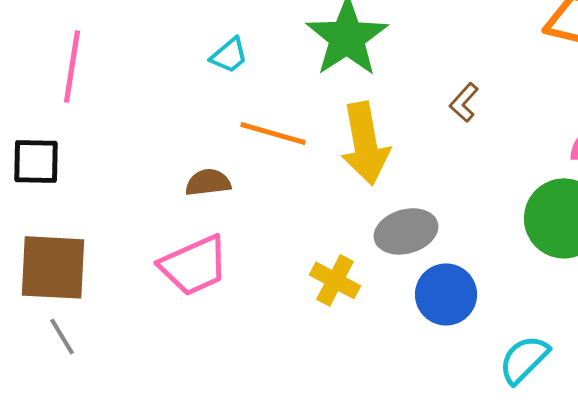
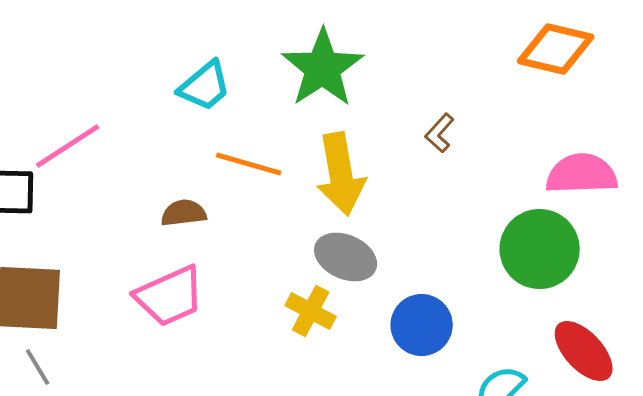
cyan trapezoid: (229, 55) -> (205, 86), size x1.4
pink line: (72, 66) -> (68, 146), moved, turned 48
gray ellipse: (406, 231) -> (346, 257), moved, turned 40

